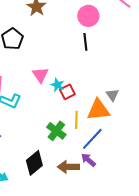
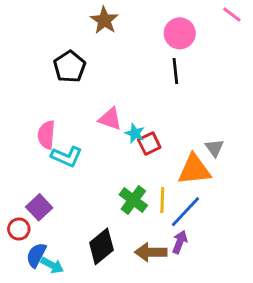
pink triangle: (40, 75) -> (110, 119), turned -36
yellow line: (76, 120) -> (162, 200), moved
purple arrow: (88, 160) -> (180, 242), turned 70

